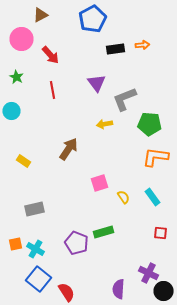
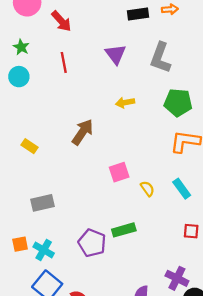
gray L-shape: (124, 99) -> (160, 58), moved, turned -48
cyan circle: (12, 111) -> (19, 77), moved

